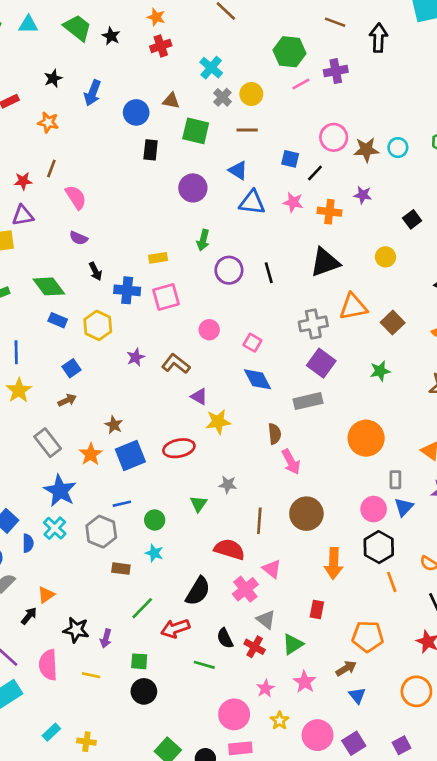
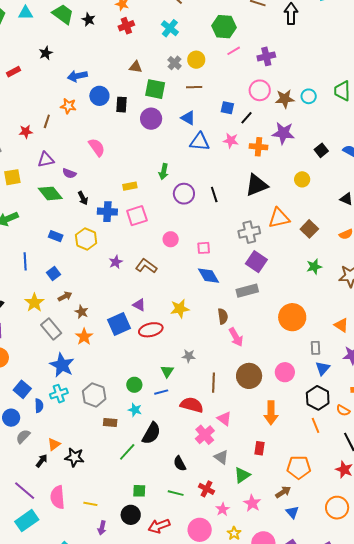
cyan cross: (211, 68) -> (170, 28), moved
purple cross: (336, 71) -> (266, 56), moved
blue arrow: (92, 93) -> (77, 76), moved, turned 60
blue circle: (136, 112) -> (99, 96), moved
orange star: (48, 122) -> (68, 106), moved
purple circle: (193, 188) -> (151, 119), moved
purple star: (363, 195) -> (283, 133), size x1.6
pink semicircle: (76, 197) -> (97, 147), moved
purple triangle: (23, 215) -> (46, 160), moved
green diamond: (49, 286) -> (50, 193), moved
pink square: (252, 343) -> (204, 248), turned -32
blue square: (72, 368) -> (53, 273), moved
green star: (380, 371) -> (314, 267), moved
yellow star: (19, 390) -> (34, 303), moved
purple triangle: (199, 397) -> (139, 305), moved
brown star: (114, 425) -> (82, 312), moved
blue square: (130, 456) -> (119, 324), moved
blue line: (122, 504) -> (161, 392), moved
pink circle: (374, 509) -> (285, 372), moved
cyan cross: (55, 528) -> (59, 394), turned 30
black hexagon: (379, 547) -> (318, 398), moved
black semicircle: (198, 591) -> (151, 433), moved
red arrow: (175, 628) -> (159, 526), moved
black star: (76, 630) -> (74, 457), moved
purple arrow: (106, 638) -> (102, 528), moved
black semicircle: (225, 638) -> (180, 464), moved
red cross: (255, 647) -> (206, 489), moved
green square: (139, 661) -> (139, 491), moved

